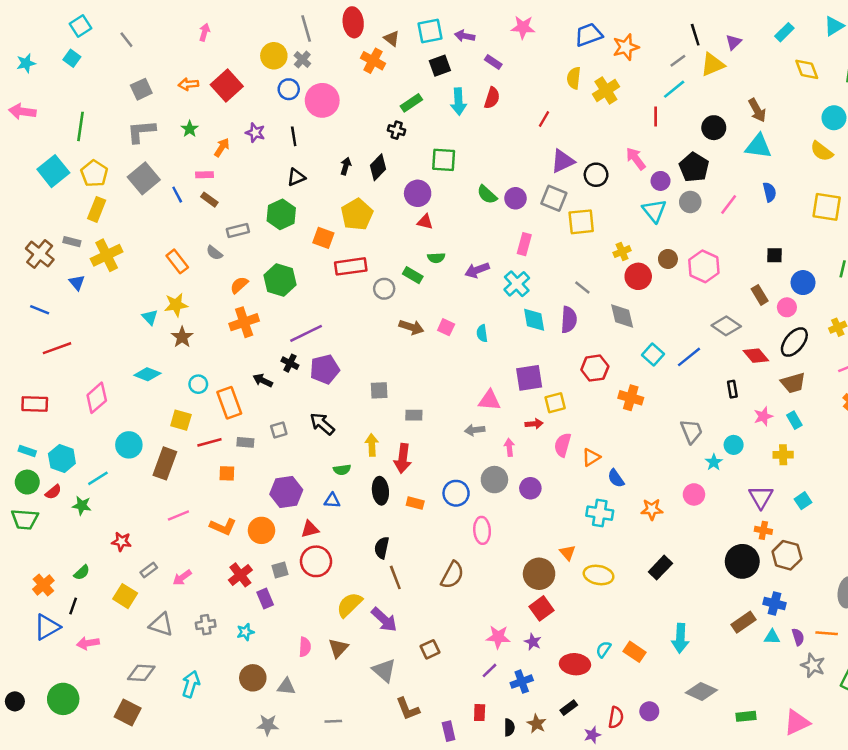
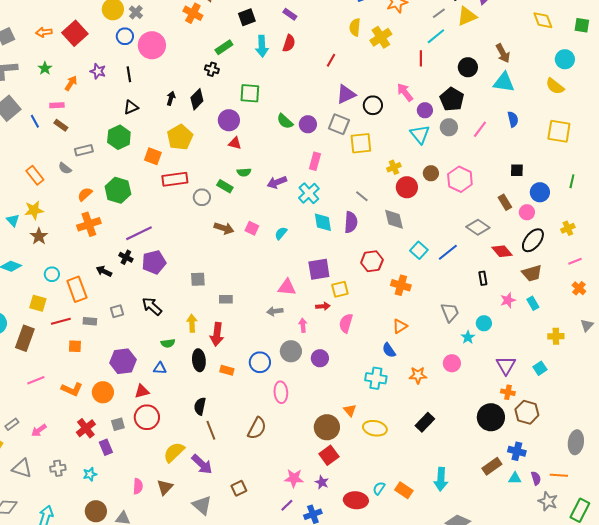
cyan semicircle: (482, 333) -> (281, 233), turned 48
yellow cross: (783, 455) -> (556, 336), moved
orange triangle: (591, 457) -> (400, 326), moved

